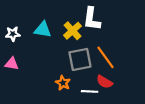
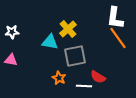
white L-shape: (92, 19) -> (115, 18), moved
cyan triangle: (43, 30) -> (50, 42), moved
orange line: (106, 57) -> (118, 38), moved

